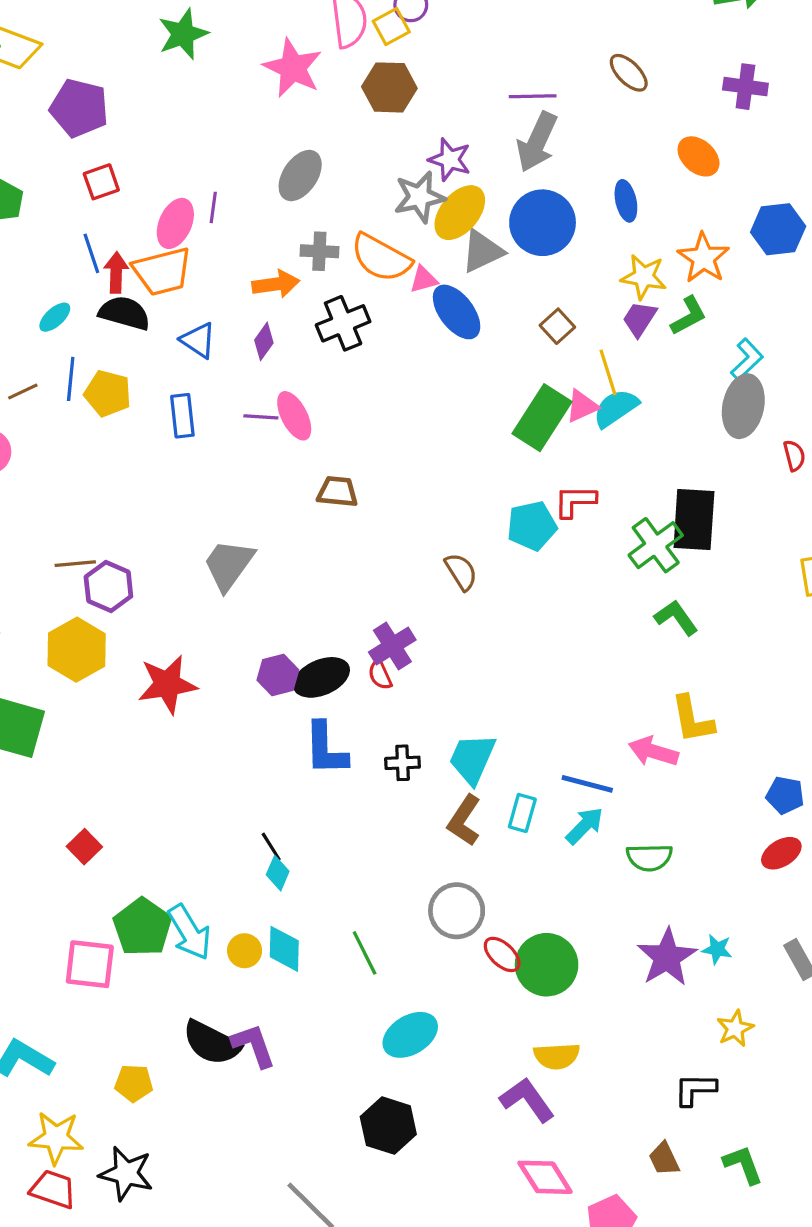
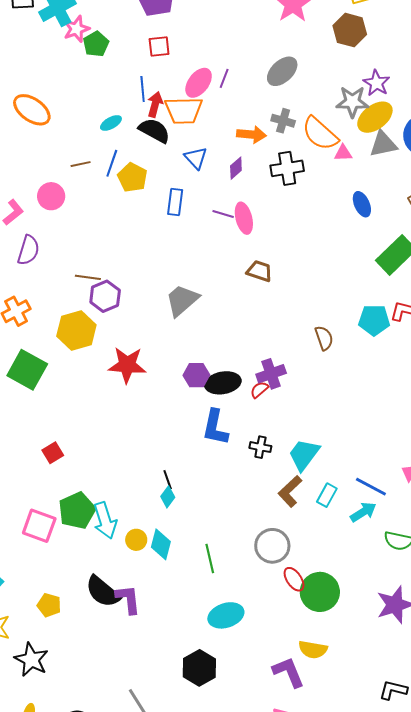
blue ellipse: (457, 312) -> (362, 204), moved, size x0.7
red semicircle: (380, 675) -> (259, 390), turned 60

